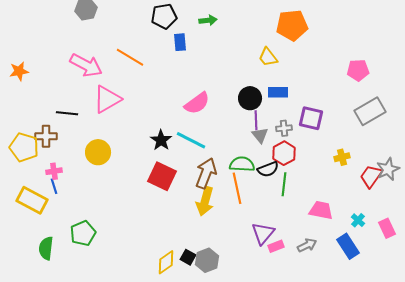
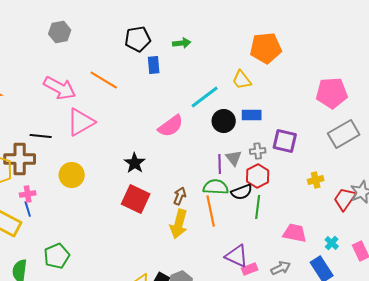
pink pentagon: (358, 70) -> (332, 93), size x1.4
purple line: (256, 120) -> (220, 164), moved
brown cross: (46, 136) -> (20, 159), size x1.4
cyan line: (191, 140) -> (205, 97), moved, turned -64
brown arrow: (206, 173) -> (180, 196), size x0.6
purple triangle: (263, 233) -> (237, 256), turned -45

